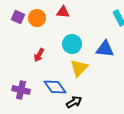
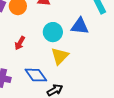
blue triangle: (105, 49) -> (80, 26), moved

